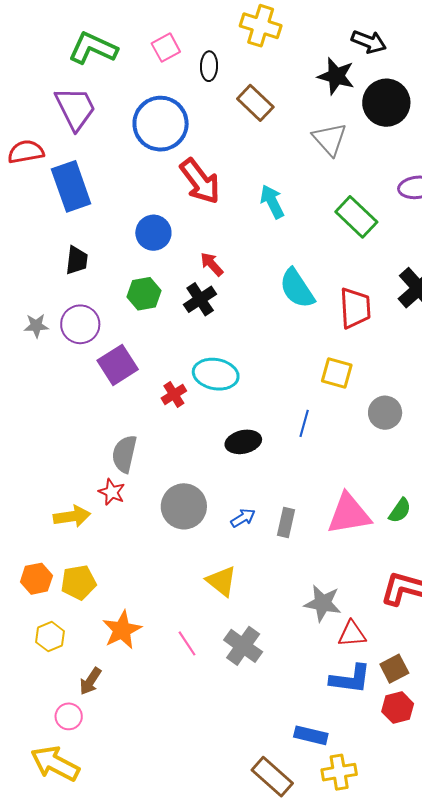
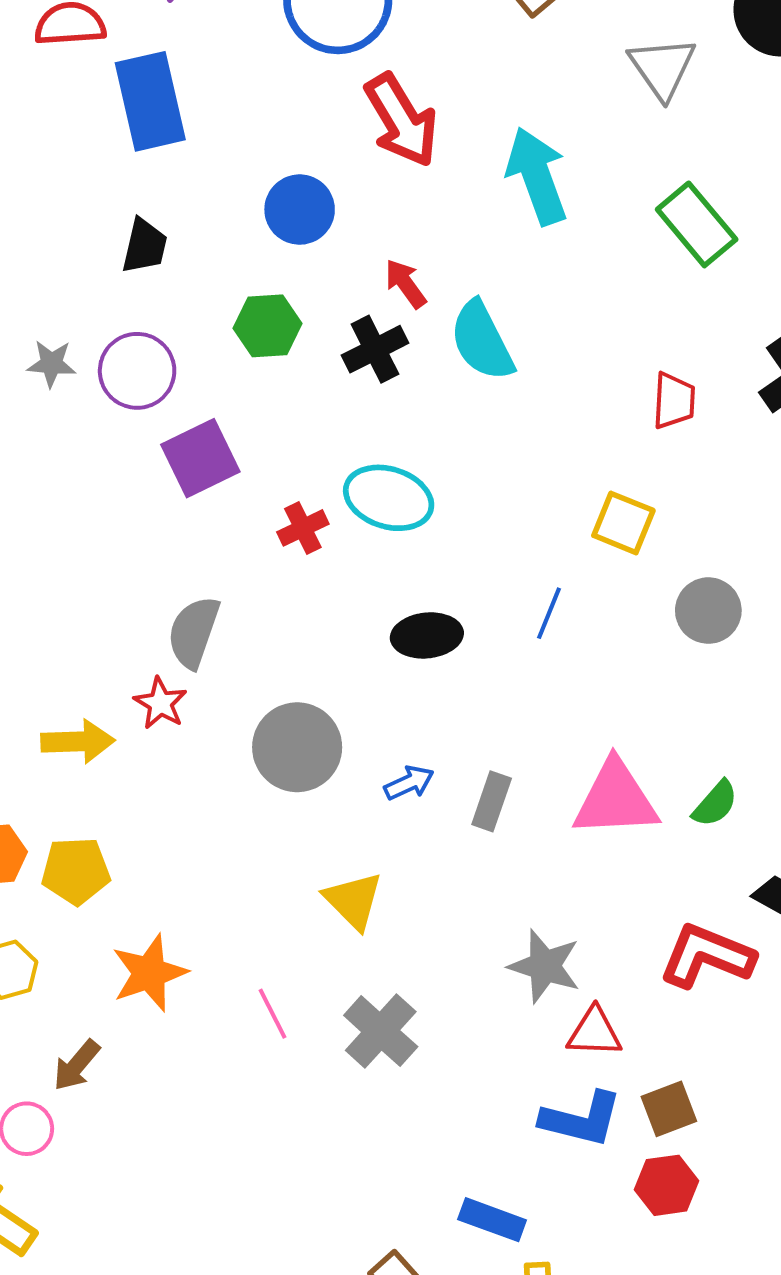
cyan arrow: (272, 202) -> (537, 176), size x1.4
cyan semicircle: (297, 288) -> (482, 341), moved
red trapezoid: (355, 308) -> (674, 401), size x0.7

